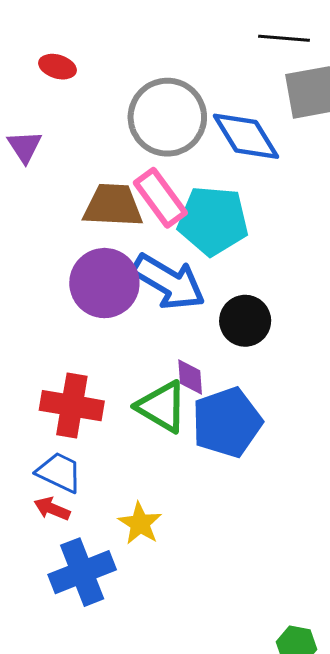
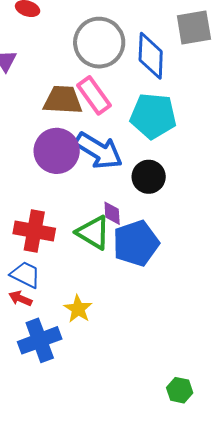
blue diamond: (246, 136) -> (151, 56), turned 33
cyan pentagon: (213, 221) -> (153, 116), moved

